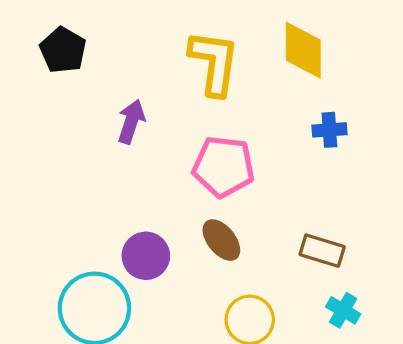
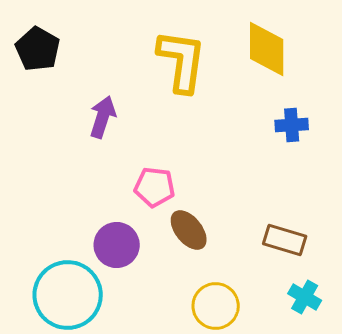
pink pentagon: (224, 167) -> (155, 187), moved, size x0.7

